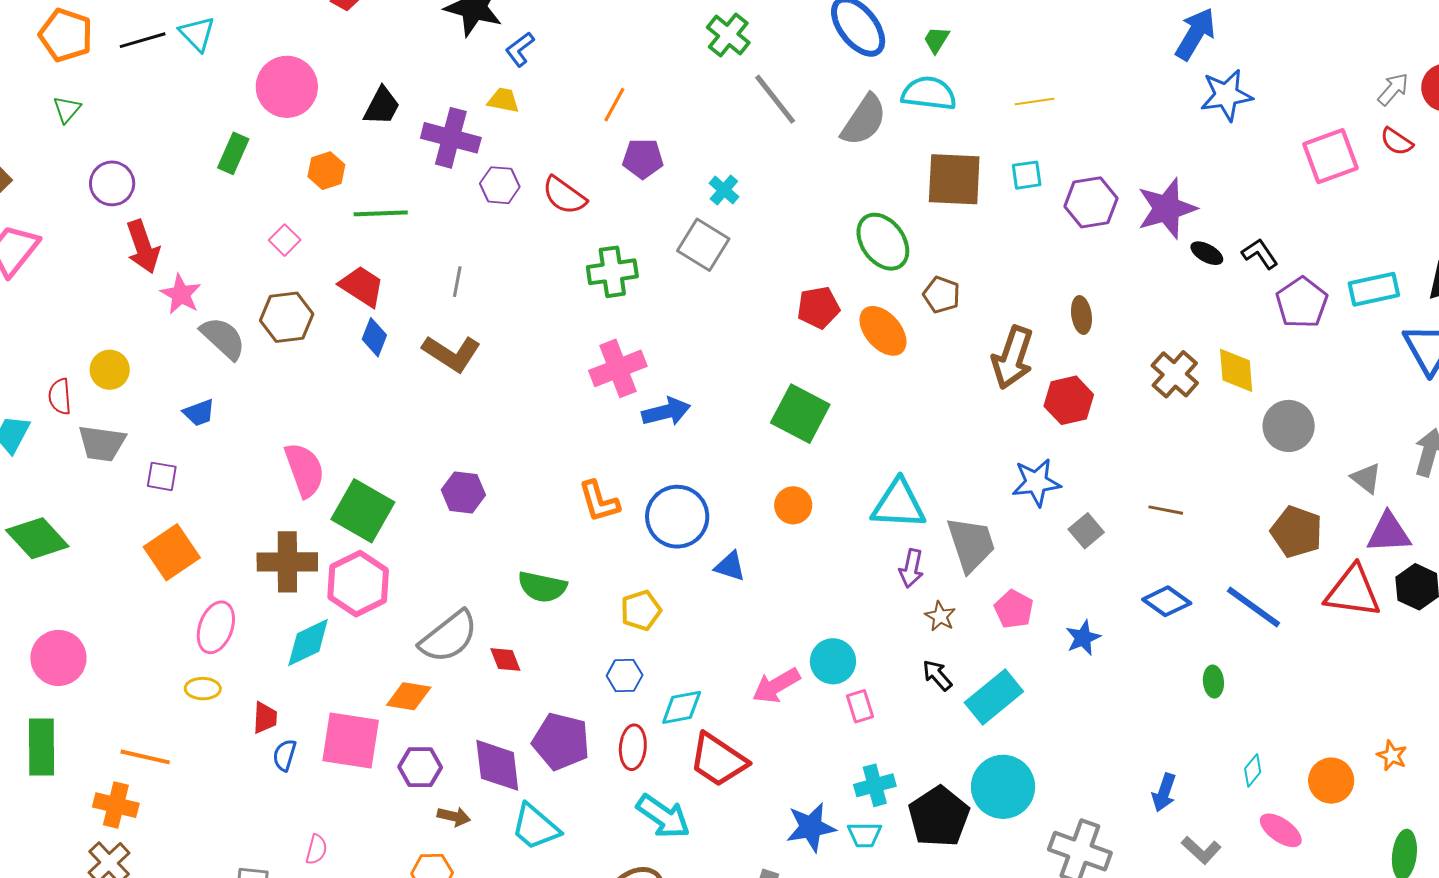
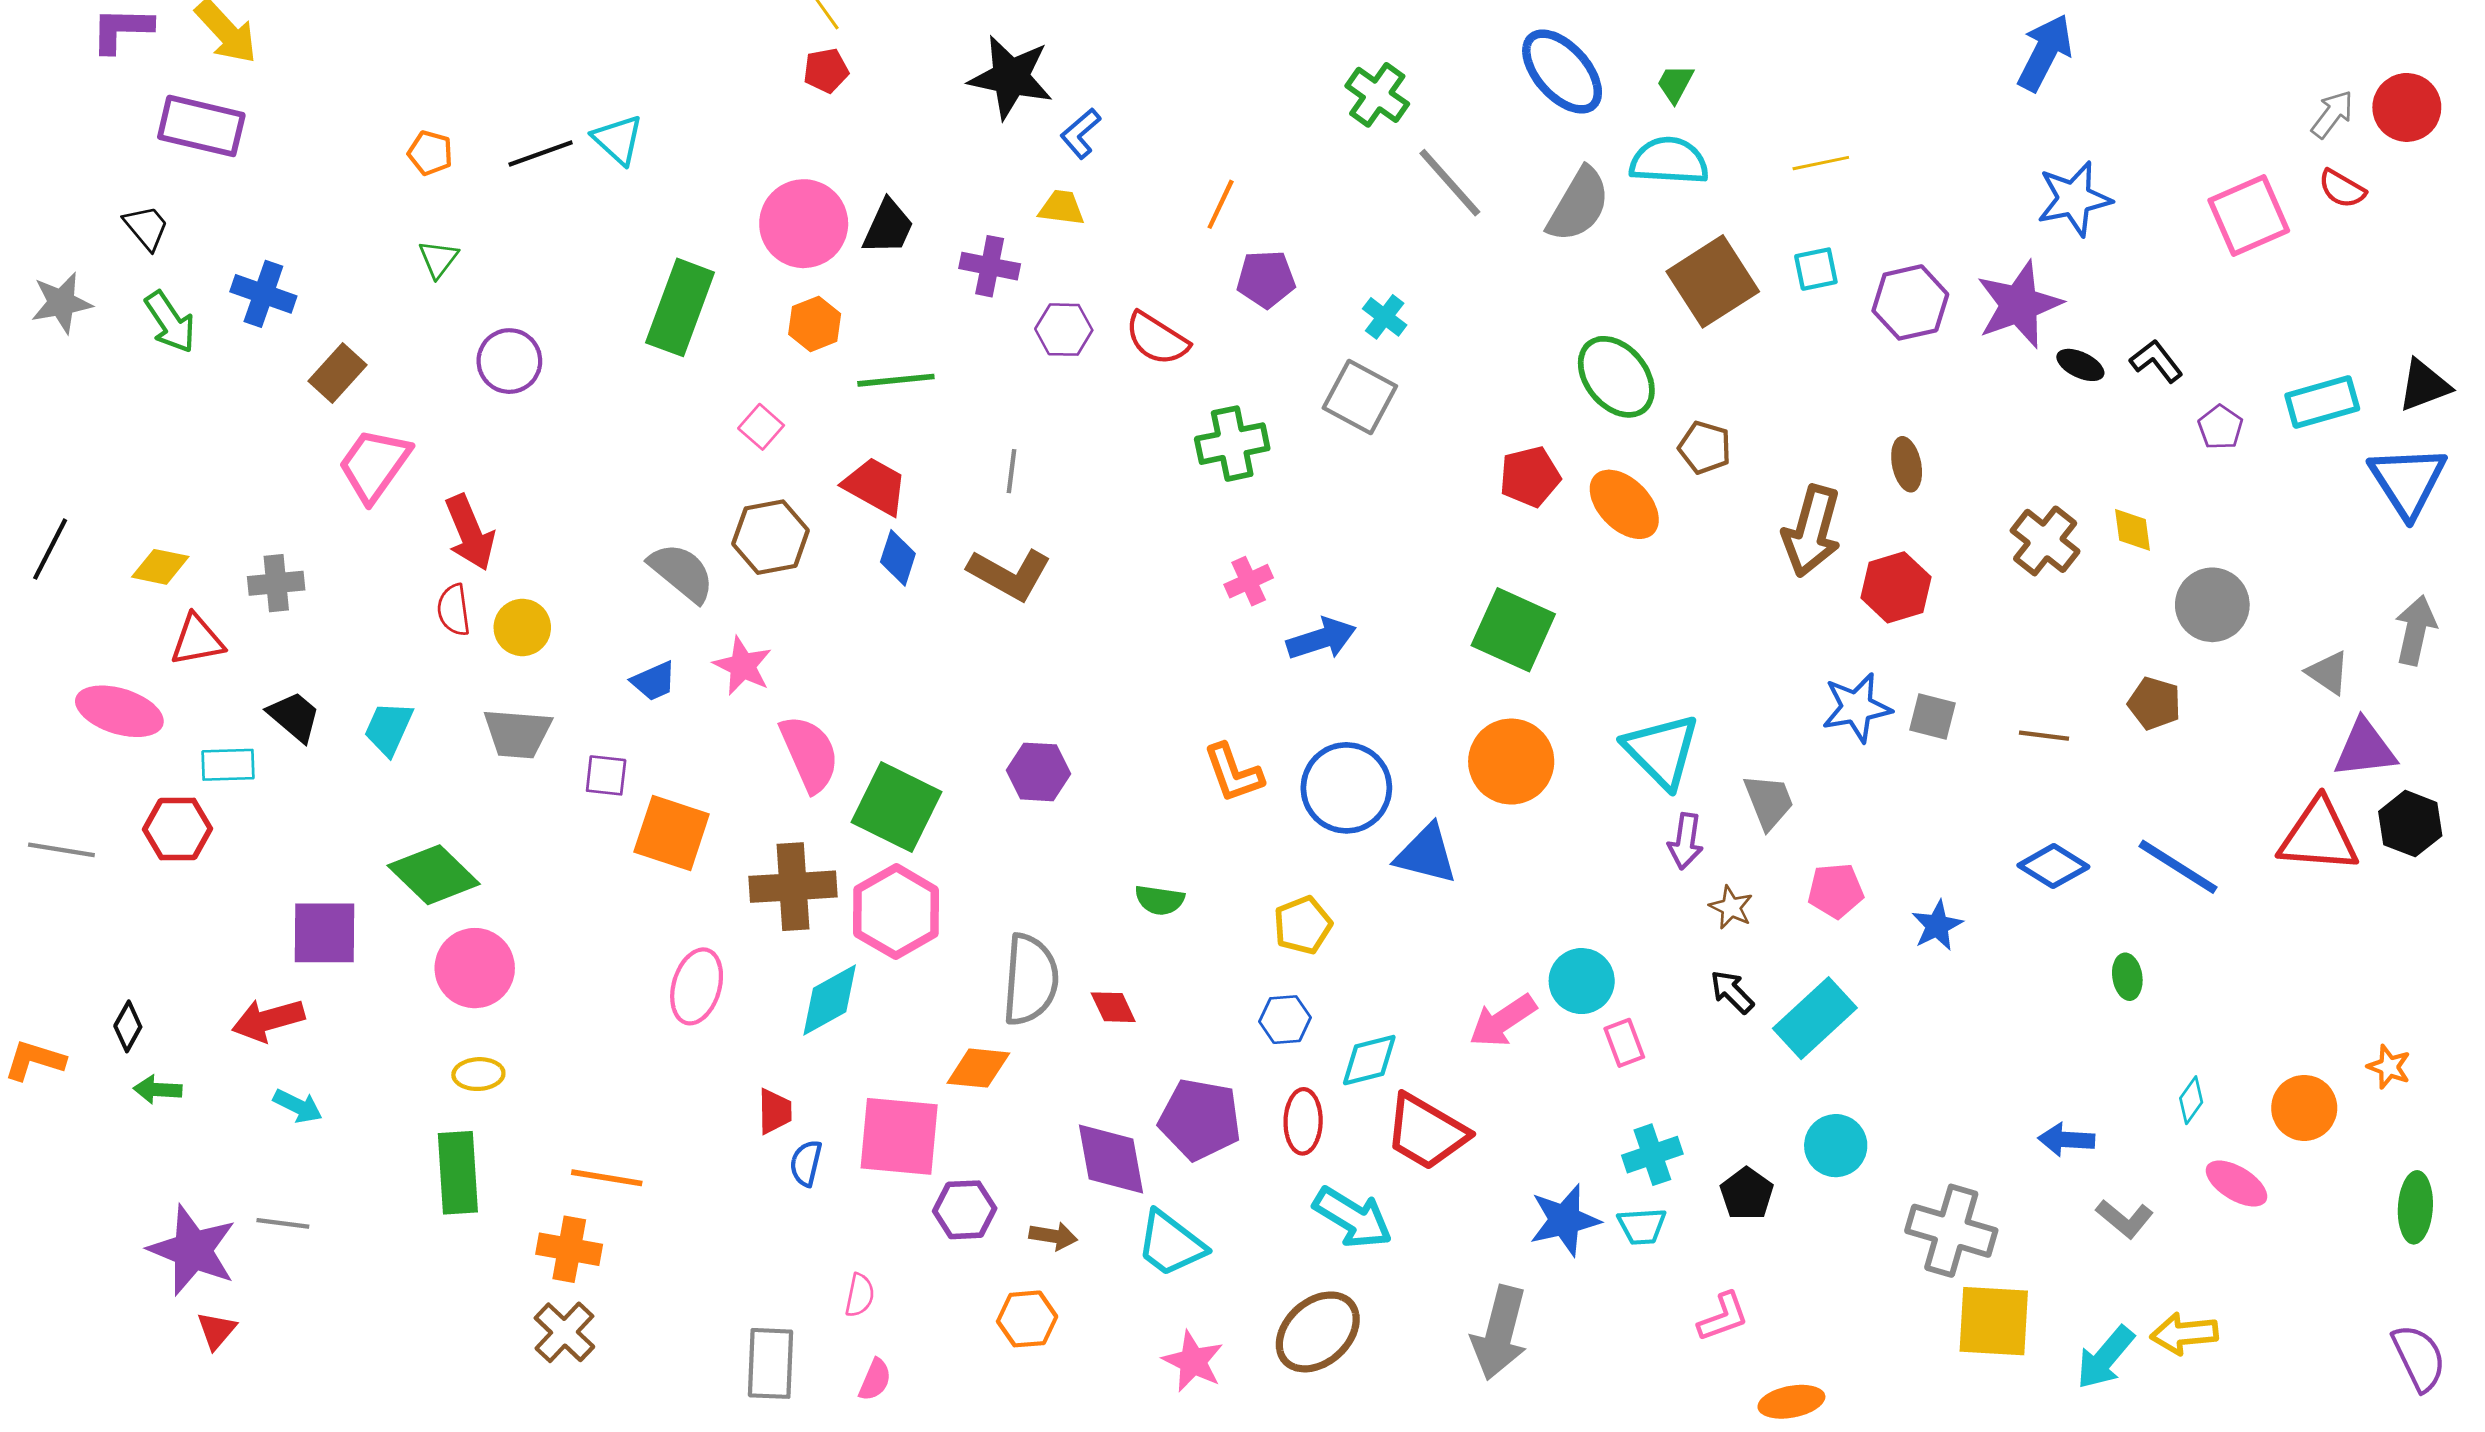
orange pentagon: (66, 35) -> (430, 153), size x0.6
pink circle: (287, 87) -> (804, 224), moved
blue star: (1226, 95) -> (2074, 199), moved
purple cross: (451, 138) -> (990, 266), size x0.7
green rectangle: (233, 153) -> (680, 307), size x1.6
brown square: (954, 179) -> (1713, 281), turned -32
red arrow: (143, 247) -> (470, 533), moved
pink star: (181, 294) -> (743, 666), moved
purple pentagon: (1302, 303) -> (2220, 427), size x0.6
pink cross: (618, 368) -> (1249, 581), size x0.6
yellow diamond: (1236, 370) -> (2133, 530), size x0.7
red semicircle: (60, 396) -> (454, 610), moved
cyan triangle: (899, 504) -> (1662, 751), turned 46
orange circle: (793, 505) -> (1511, 762), size x1.6
gray square: (1086, 531) -> (1932, 716), moved, turned -32
brown pentagon: (1297, 532) -> (2155, 703), moved, size x0.7
gray trapezoid: (971, 544) -> (1769, 802), size x0.7
orange square: (172, 552) -> (672, 833), moved, turned -34
blue triangle: (730, 566) -> (1426, 854), size x1.4
green semicircle: (542, 587) -> (1160, 900), size x0.7
pink pentagon: (1014, 609) -> (1836, 891), turned -30
gray semicircle: (449, 637) -> (1030, 980), turned -44
pink circle: (58, 658) -> (475, 968), moved
yellow ellipse: (203, 689) -> (478, 1074), moved
purple hexagon: (420, 767) -> (965, 1210), moved
cyan circle: (1003, 787) -> (1836, 1146), size x0.7
blue arrow: (1164, 793) -> (2066, 1140), turned 78
black pentagon: (939, 817) -> (1747, 1194), size x0.6

